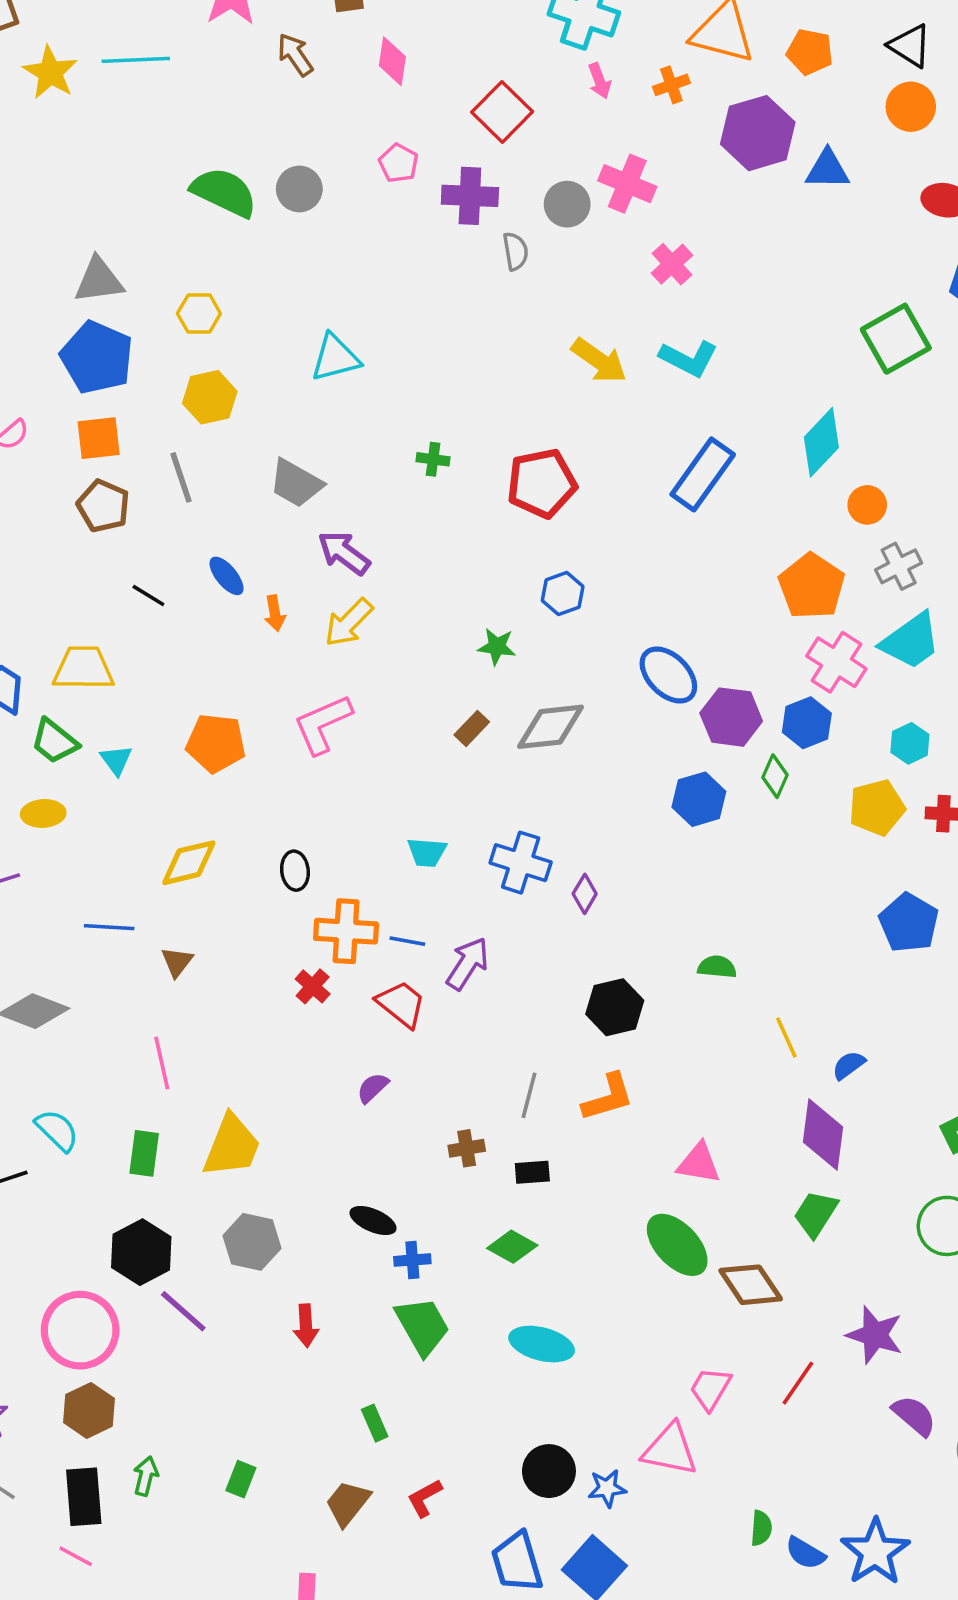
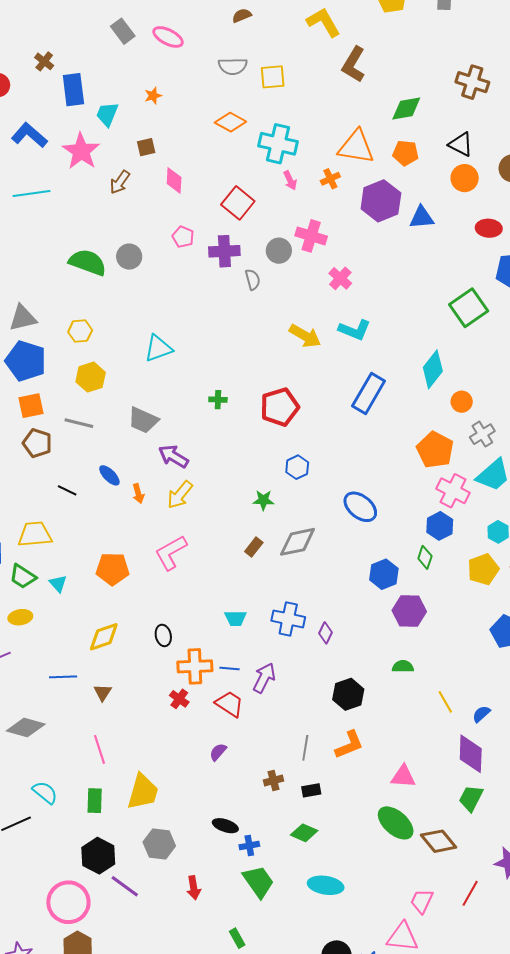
brown arrow: (295, 55) -> (120, 182), turned -105
gray line: (181, 477) -> (79, 423), turned -52
purple hexagon: (731, 717) -> (409, 611), moved

